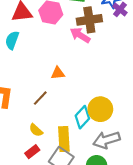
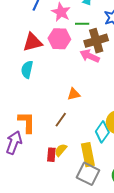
yellow semicircle: (36, 130) -> (61, 150), turned 96
red rectangle: (32, 152) -> (51, 155), moved, turned -40

